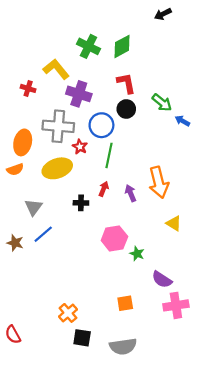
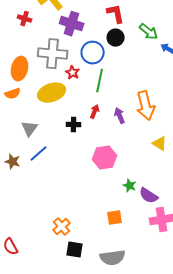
green star: (137, 254) -> (130, 186), moved

